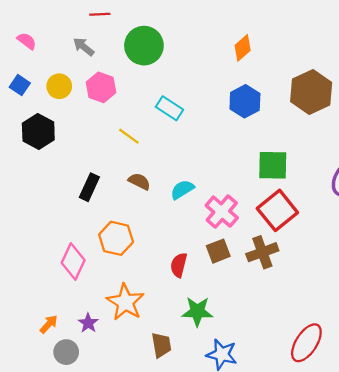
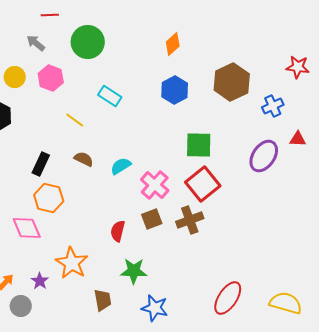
orange hexagon: (116, 238) -> (49, 198), moved
pink diamond: (73, 262) -> (27, 228), turned -48

